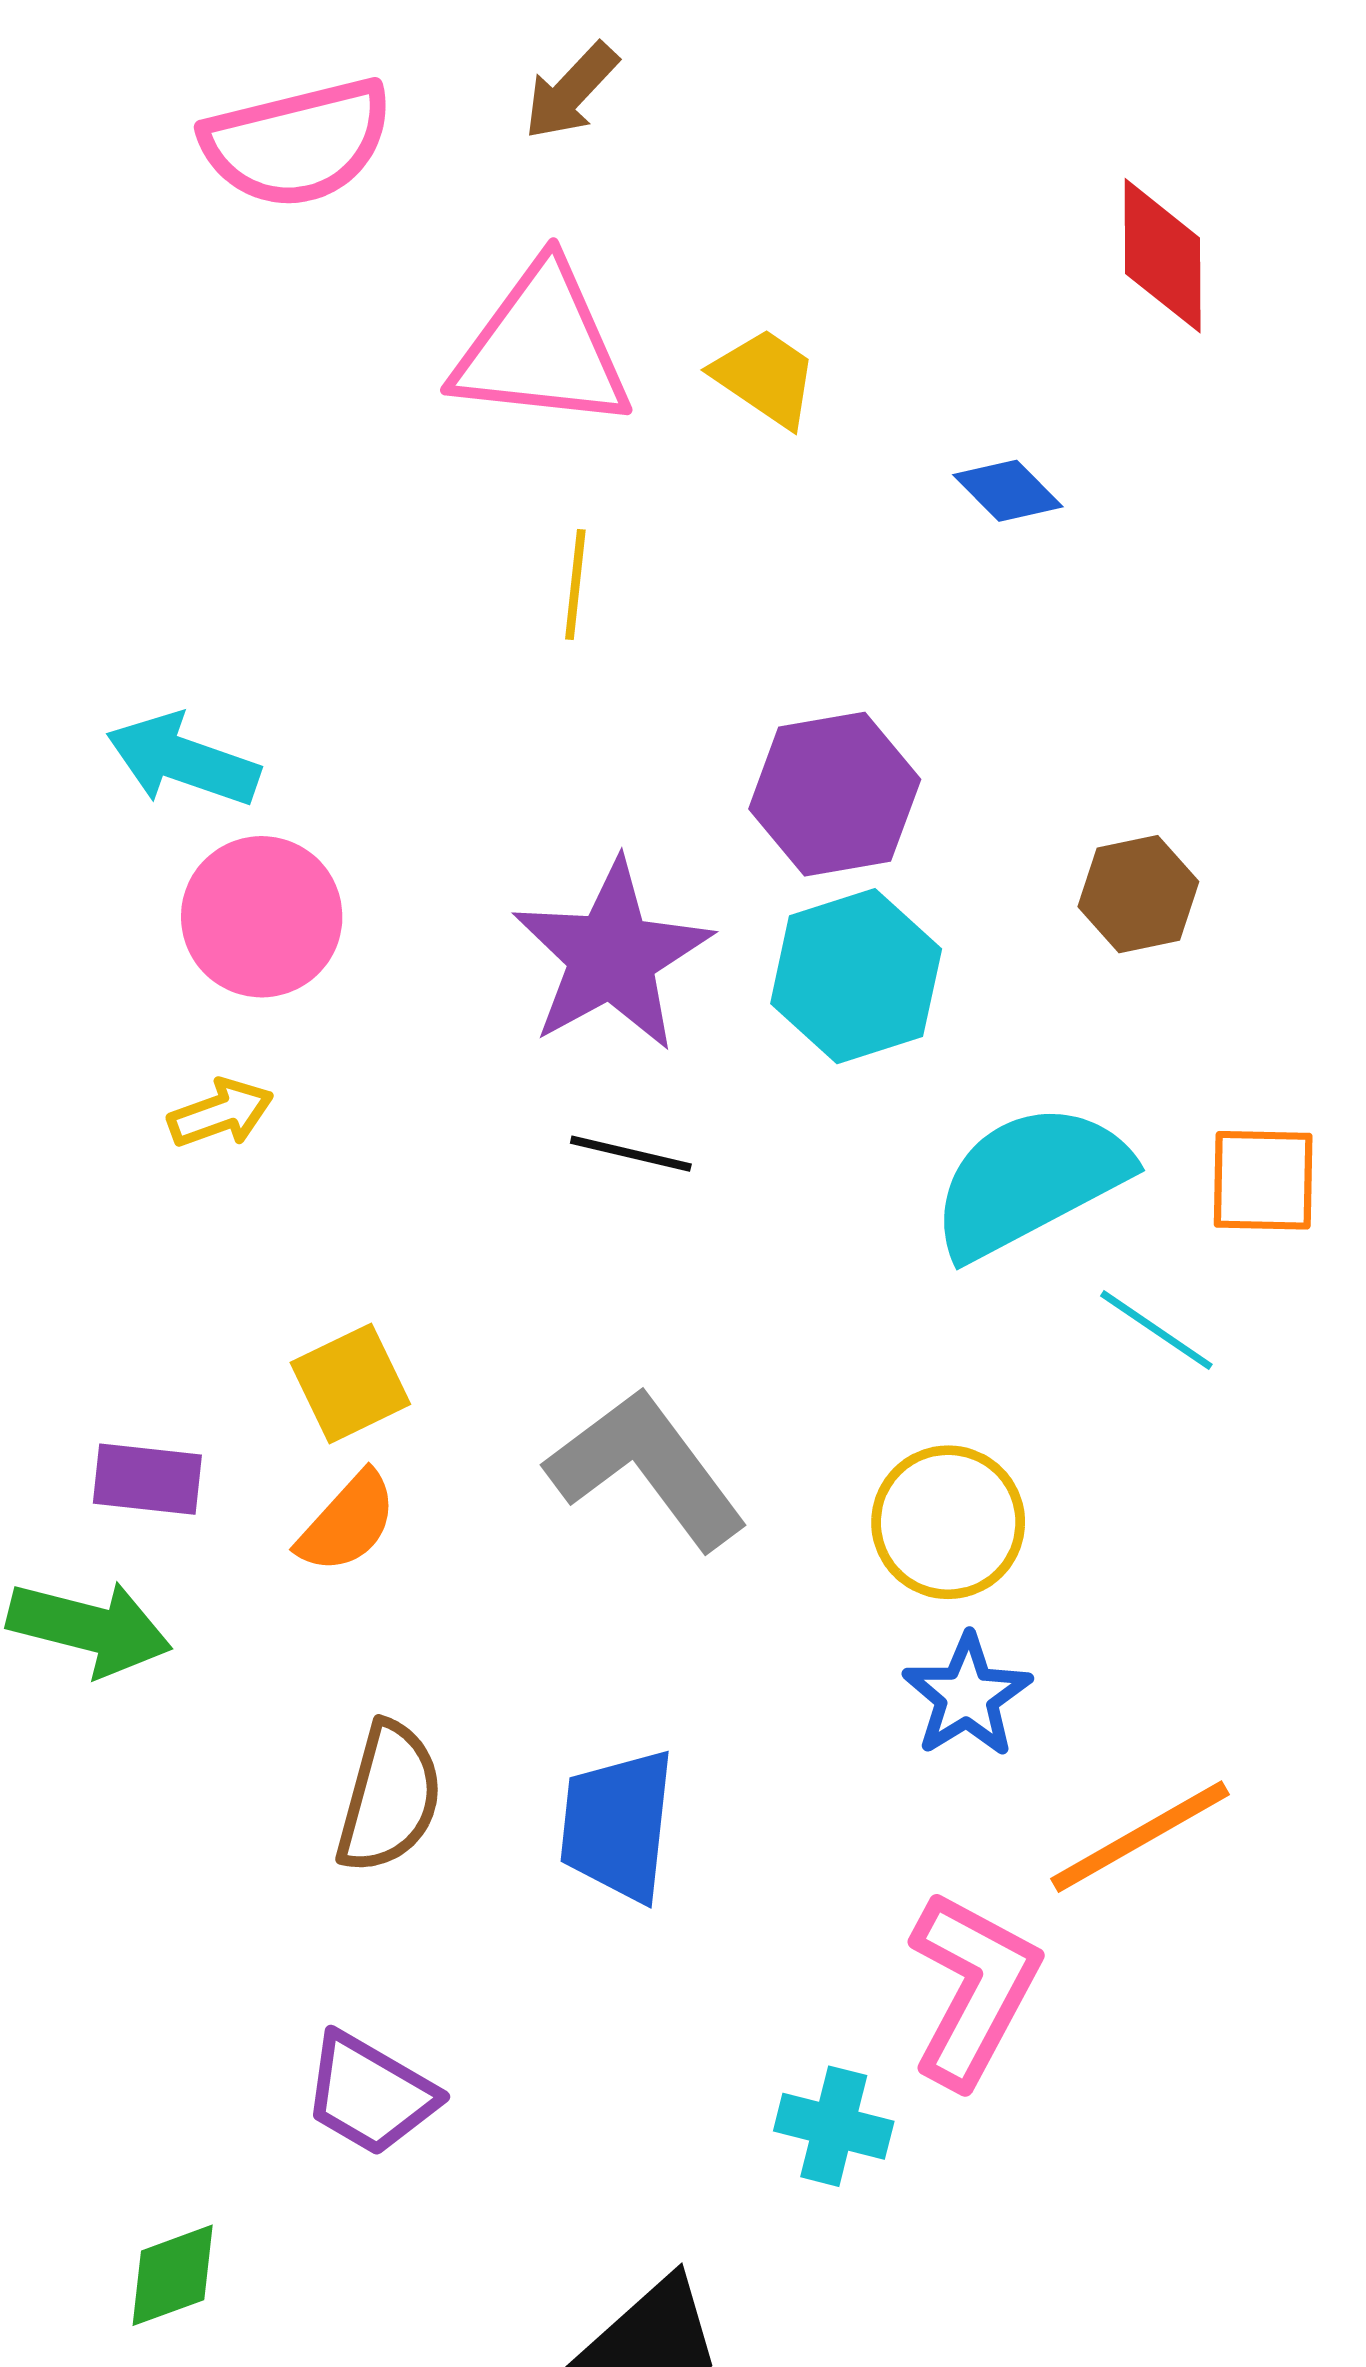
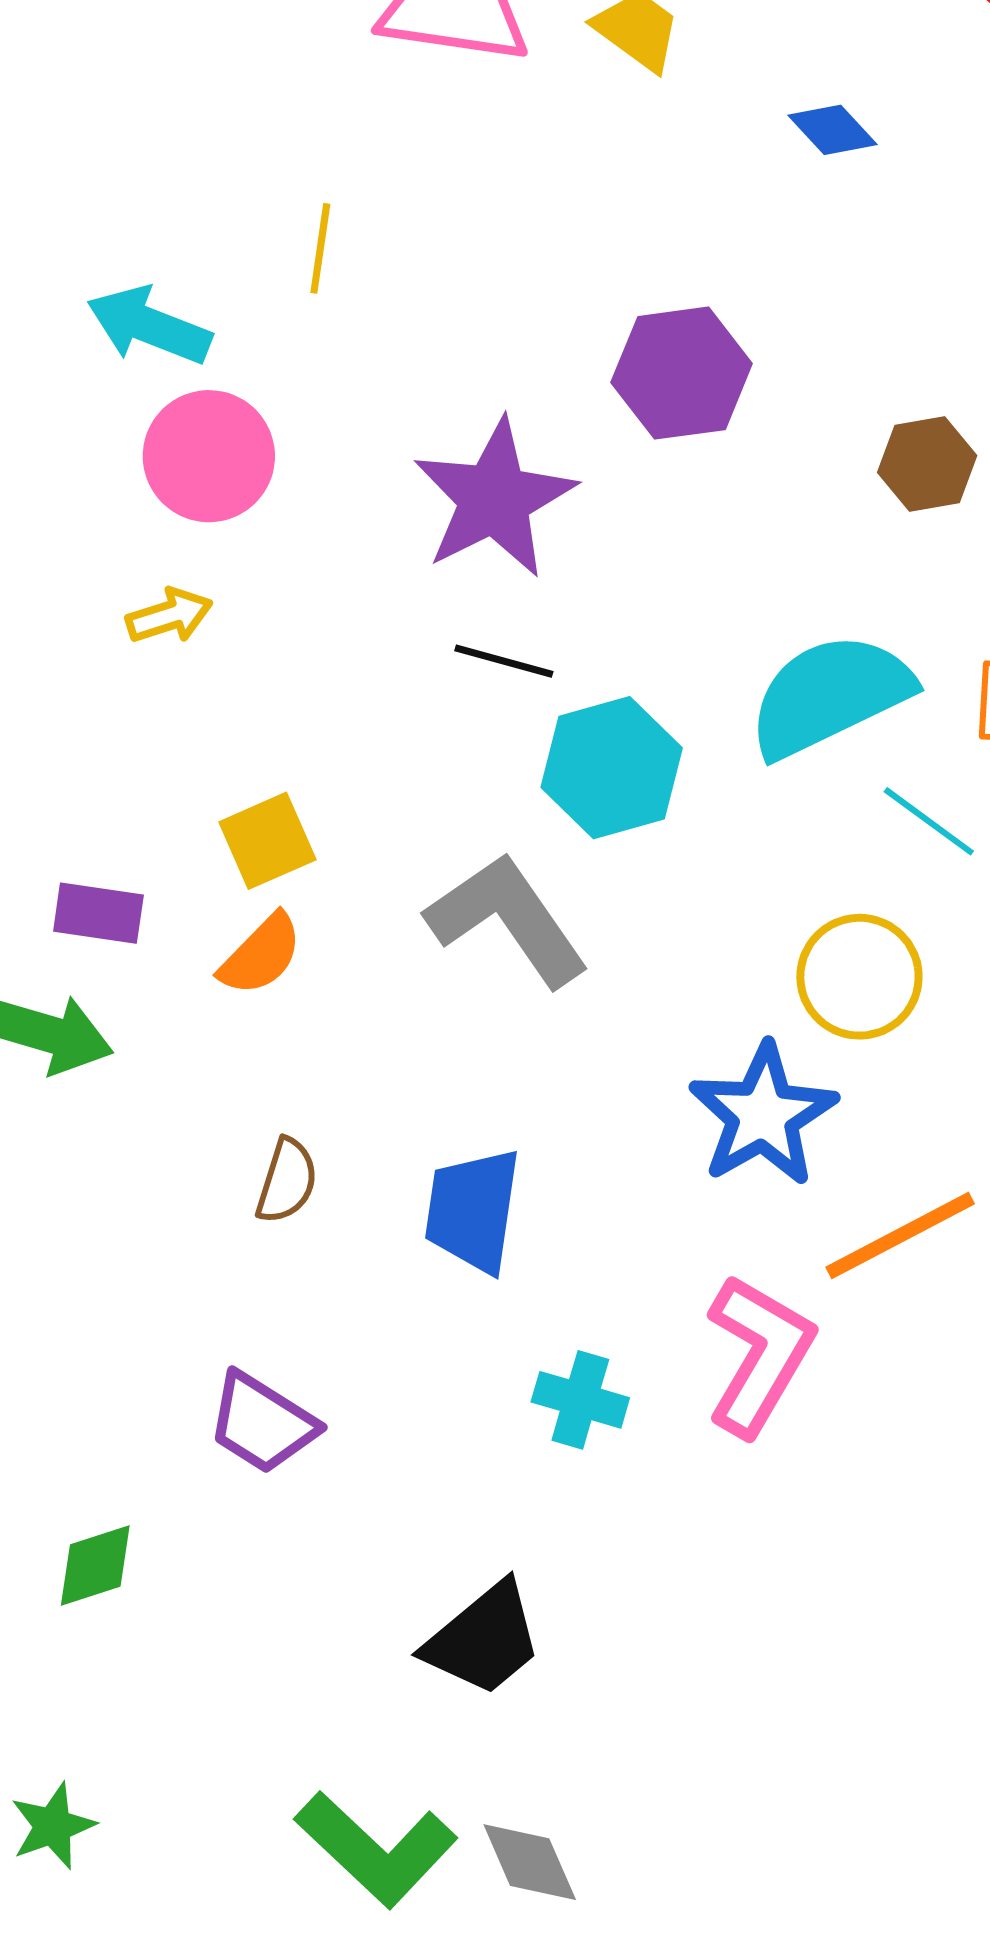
yellow line: (575, 585) -> (320, 248), moved
cyan hexagon: (856, 976) -> (612, 768), moved
yellow circle: (948, 1522) -> (859, 977), moved
blue star: (967, 1696) -> (763, 1115), size x1.4
brown semicircle: (389, 1797) -> (287, 1181), size x0.7
cyan cross: (834, 2126) -> (580, 1400), moved

